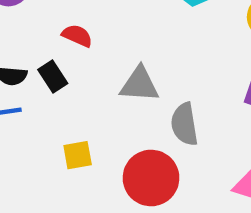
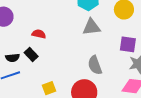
gray triangle: (139, 84) -> (91, 27), moved

